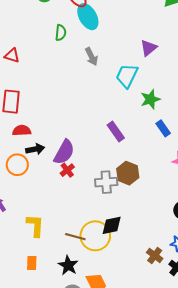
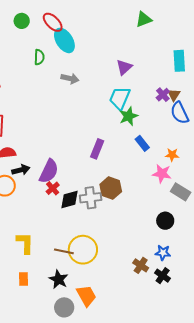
gray arrow: (91, 57) -> (70, 78), turned -48
cyan trapezoid: (127, 76) -> (120, 98), moved
purple rectangle: (116, 131) -> (97, 149), turned 60
black diamond: (112, 225) -> (69, 199), moved

